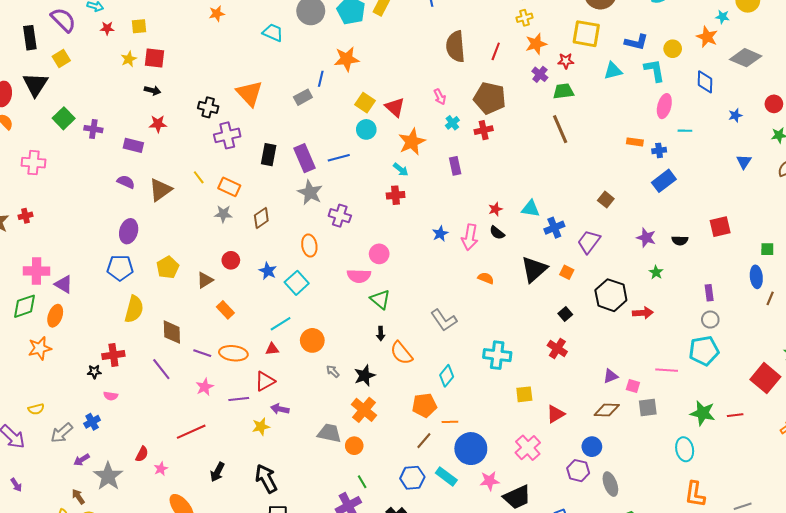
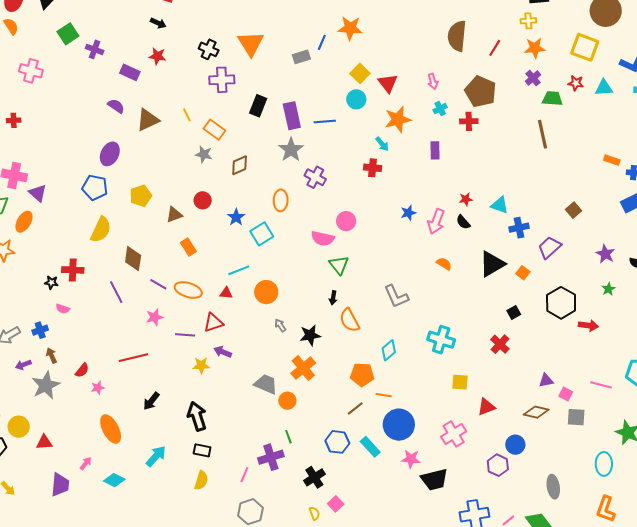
red star: (566, 61) -> (576, 83), moved
gray ellipse: (610, 484) -> (553, 487), moved
brown arrow: (78, 497) -> (52, 355), moved

